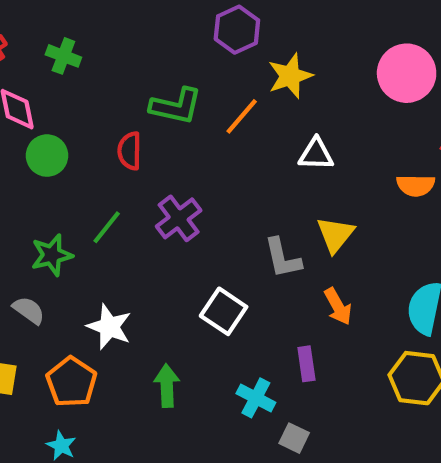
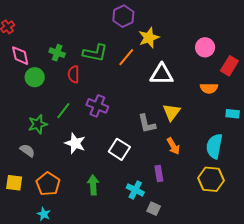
green cross: (63, 56) -> (57, 53), moved
pink circle: (407, 73) -> (205, 47), moved, size x0.7
white triangle: (316, 154) -> (162, 74), size x1.4
purple cross: (179, 218) -> (97, 106), turned -30
white star: (109, 327) -> (75, 143), moved

